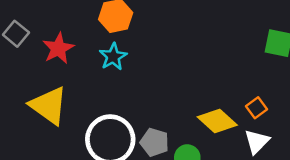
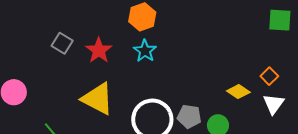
yellow diamond: (217, 121) -> (238, 92), size x0.7

